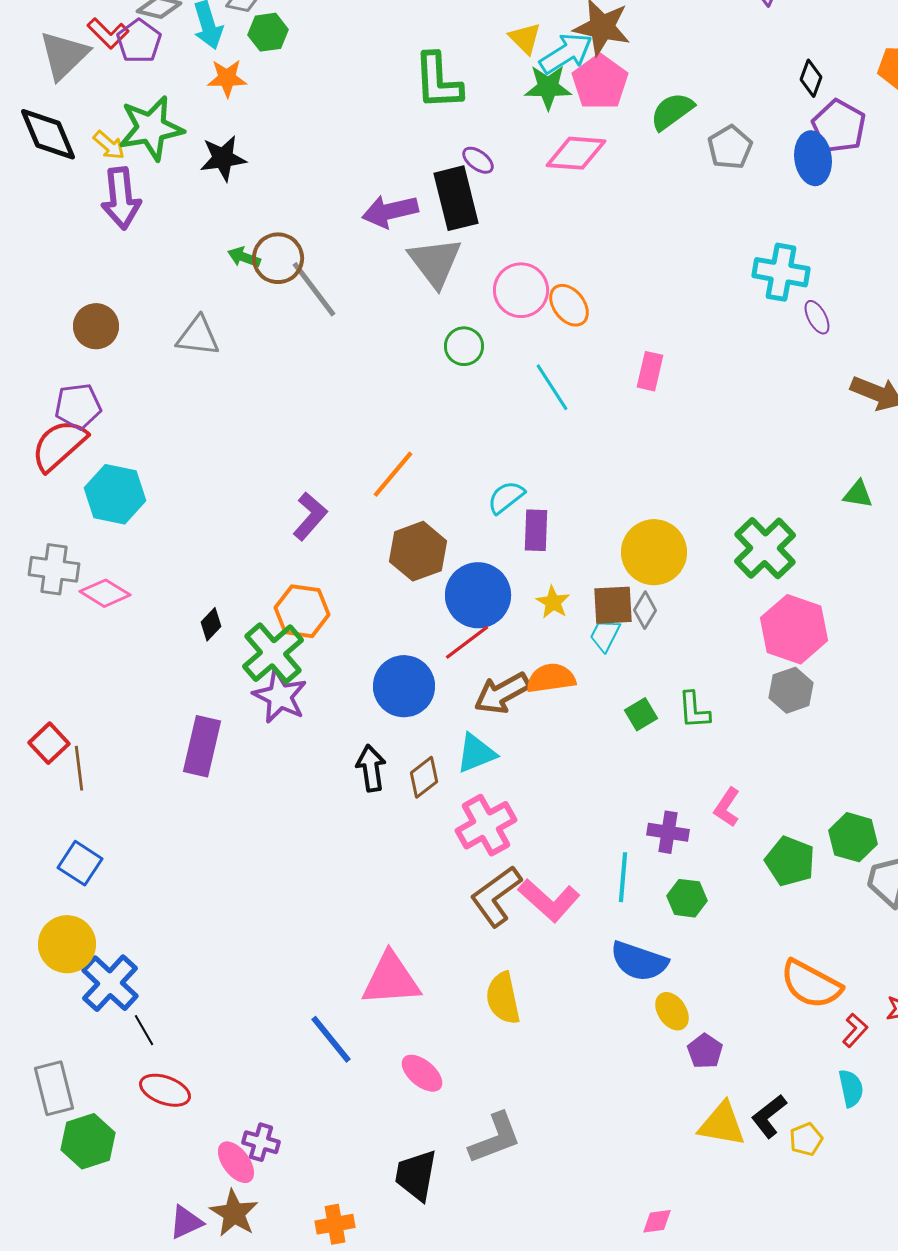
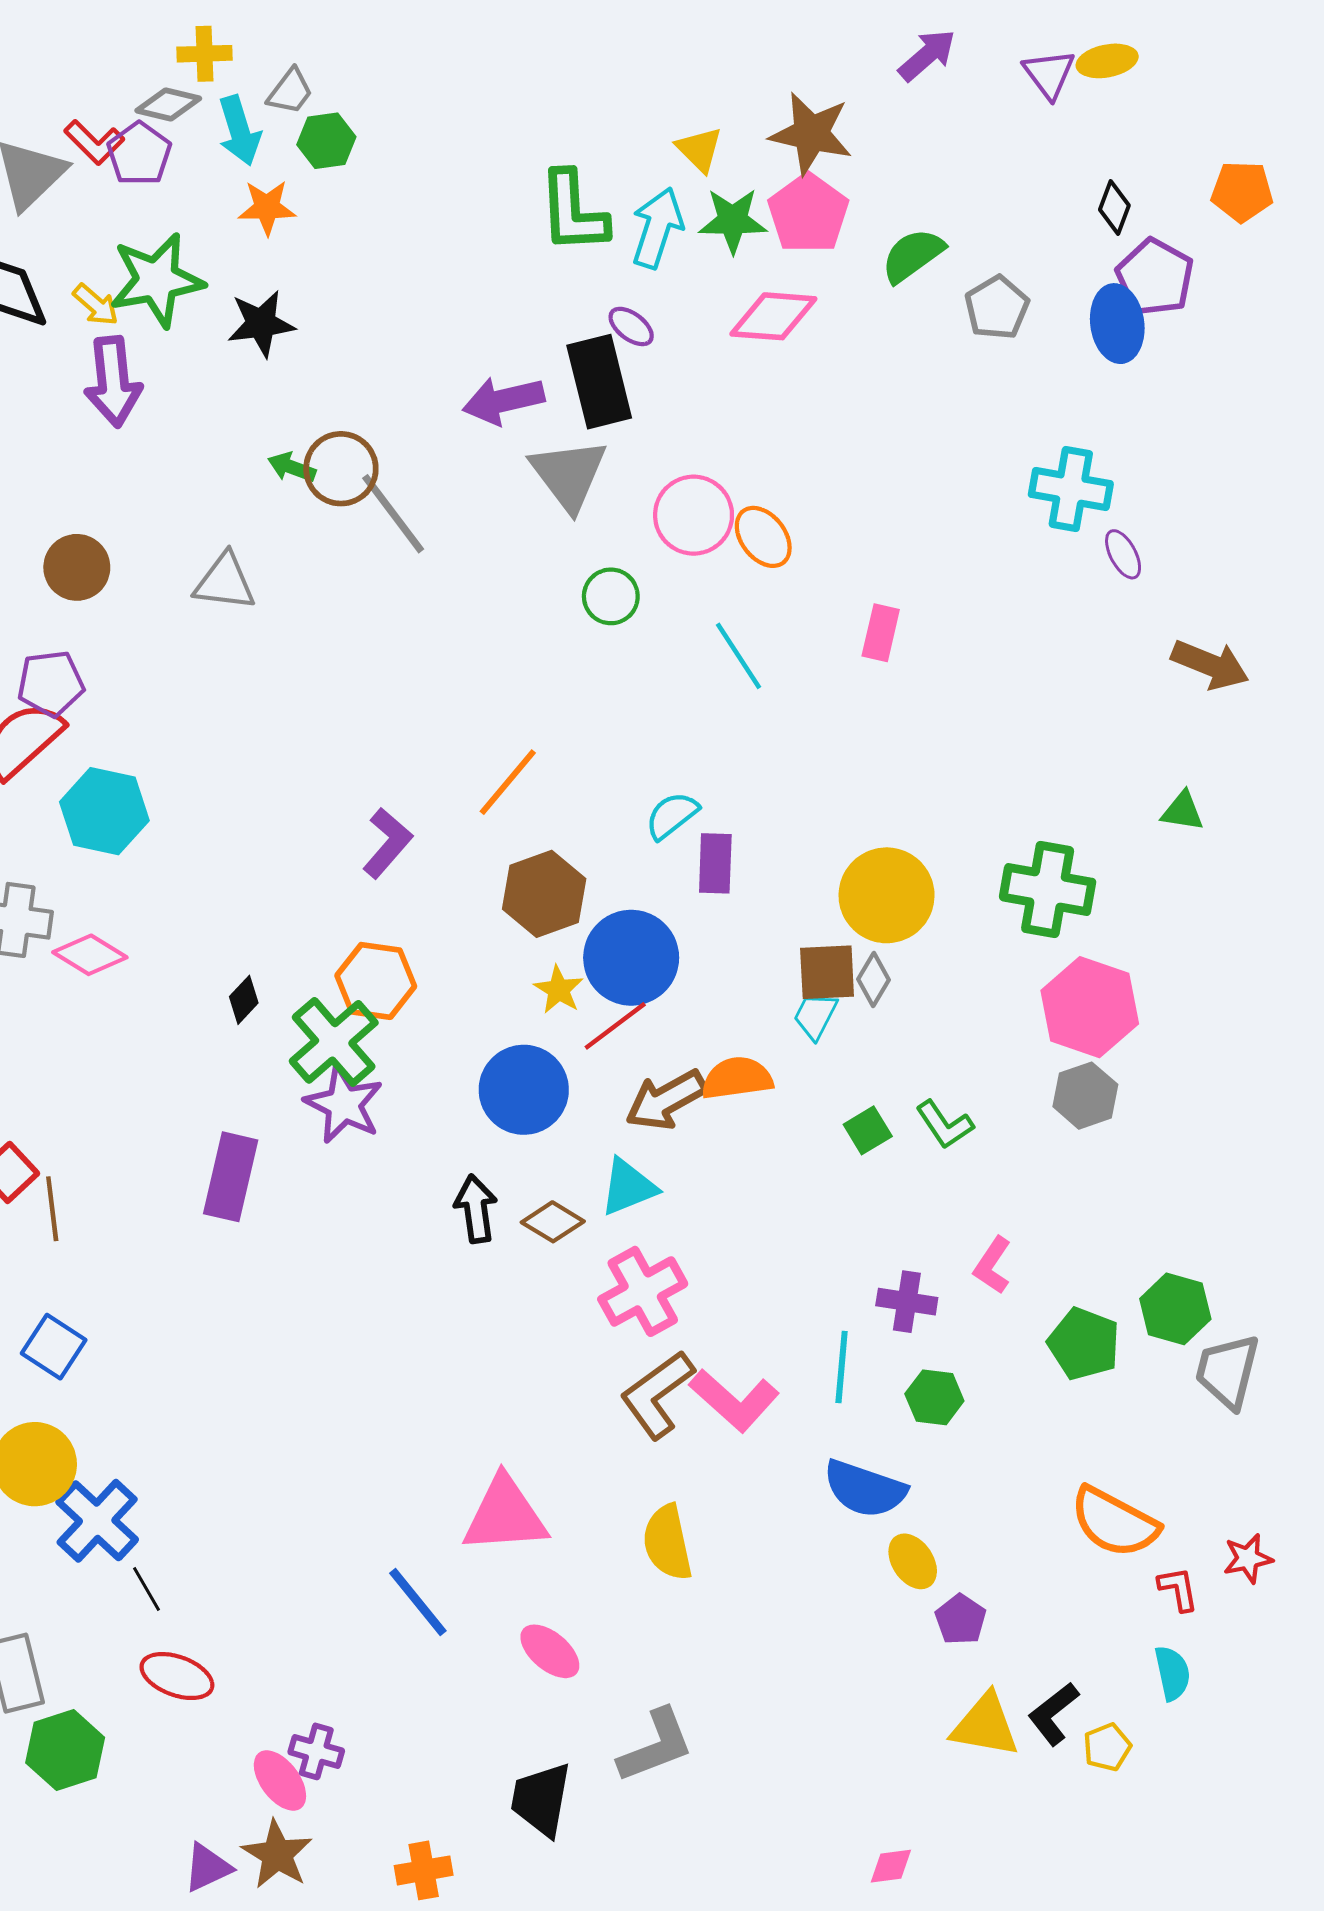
cyan arrow: (566, 53) -> (657, 228), moved, turned -40
green cross: (765, 548) -> (1048, 890), turned -36
yellow star: (553, 602) -> (559, 990), moved
green L-shape: (694, 710) -> (945, 1125), turned -30
brown diamond: (424, 777) -> (553, 1222), turned 69
red L-shape: (855, 1030) -> (1178, 1589), turned -52

